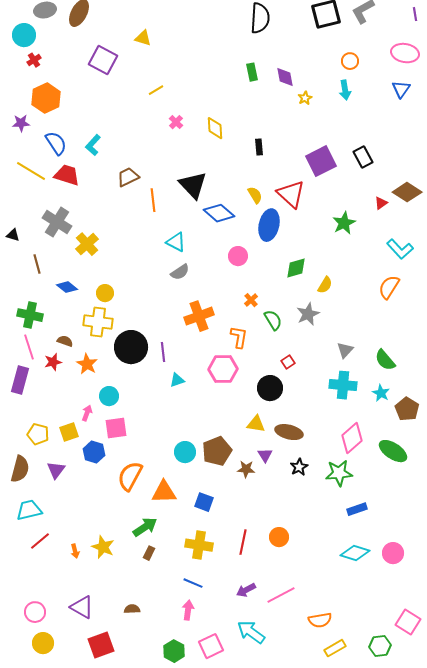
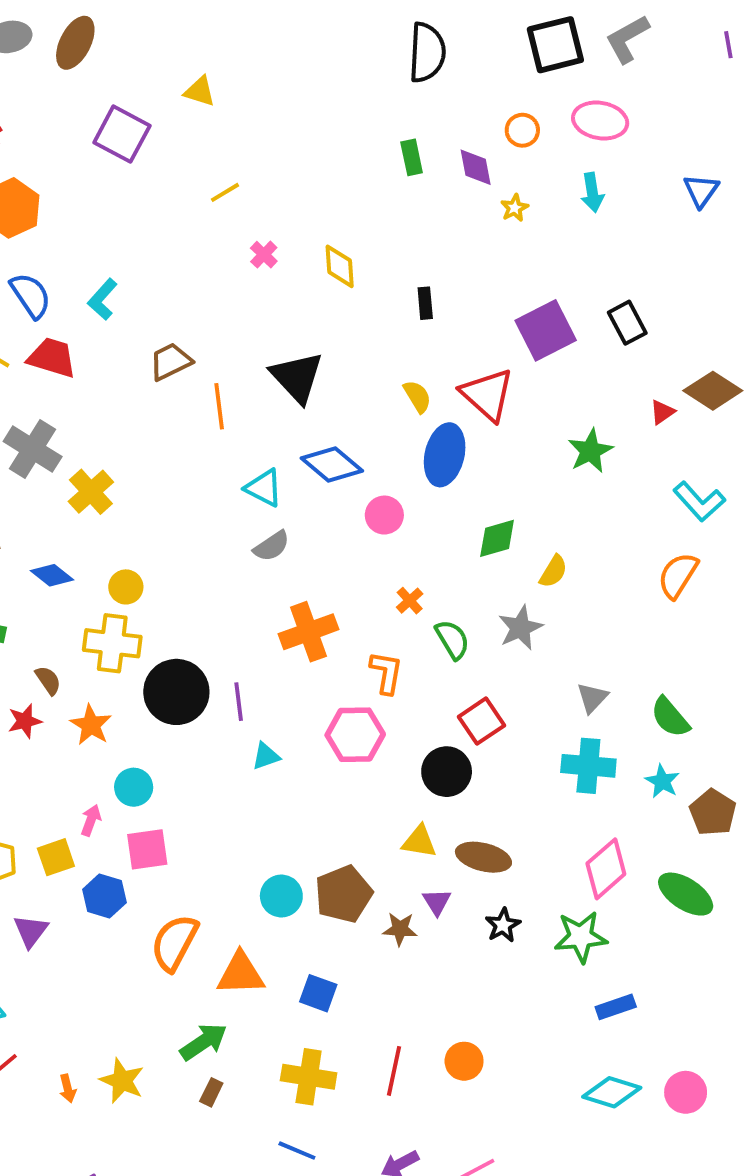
pink ellipse: (405, 53) -> (600, 121), moved
orange circle: (350, 61) -> (522, 130), moved
blue diamond: (219, 213) -> (332, 465), moved
brown semicircle: (65, 341) -> (48, 680), turned 35
red square: (288, 362) -> (482, 721), size x1.6

